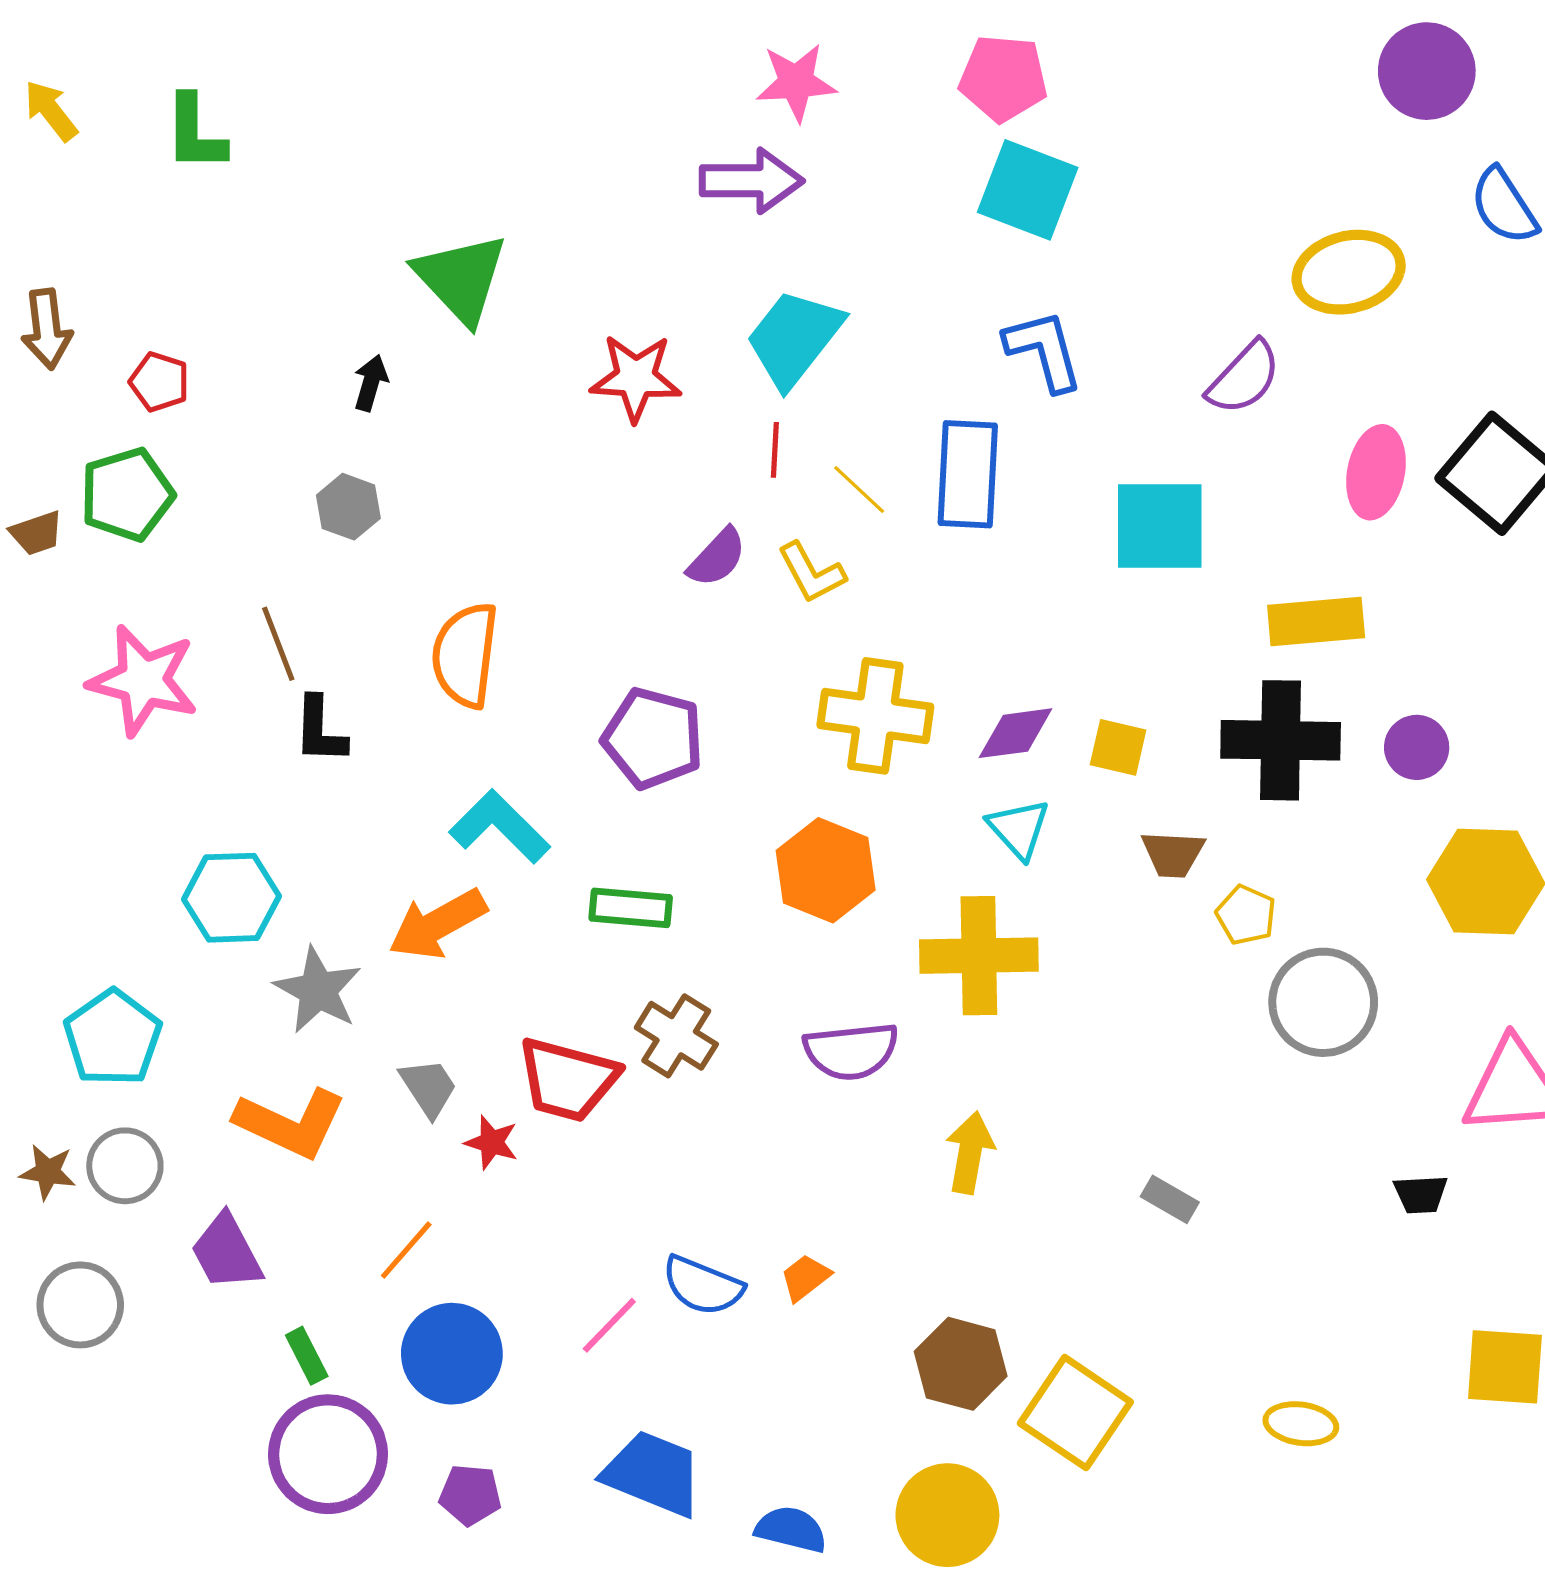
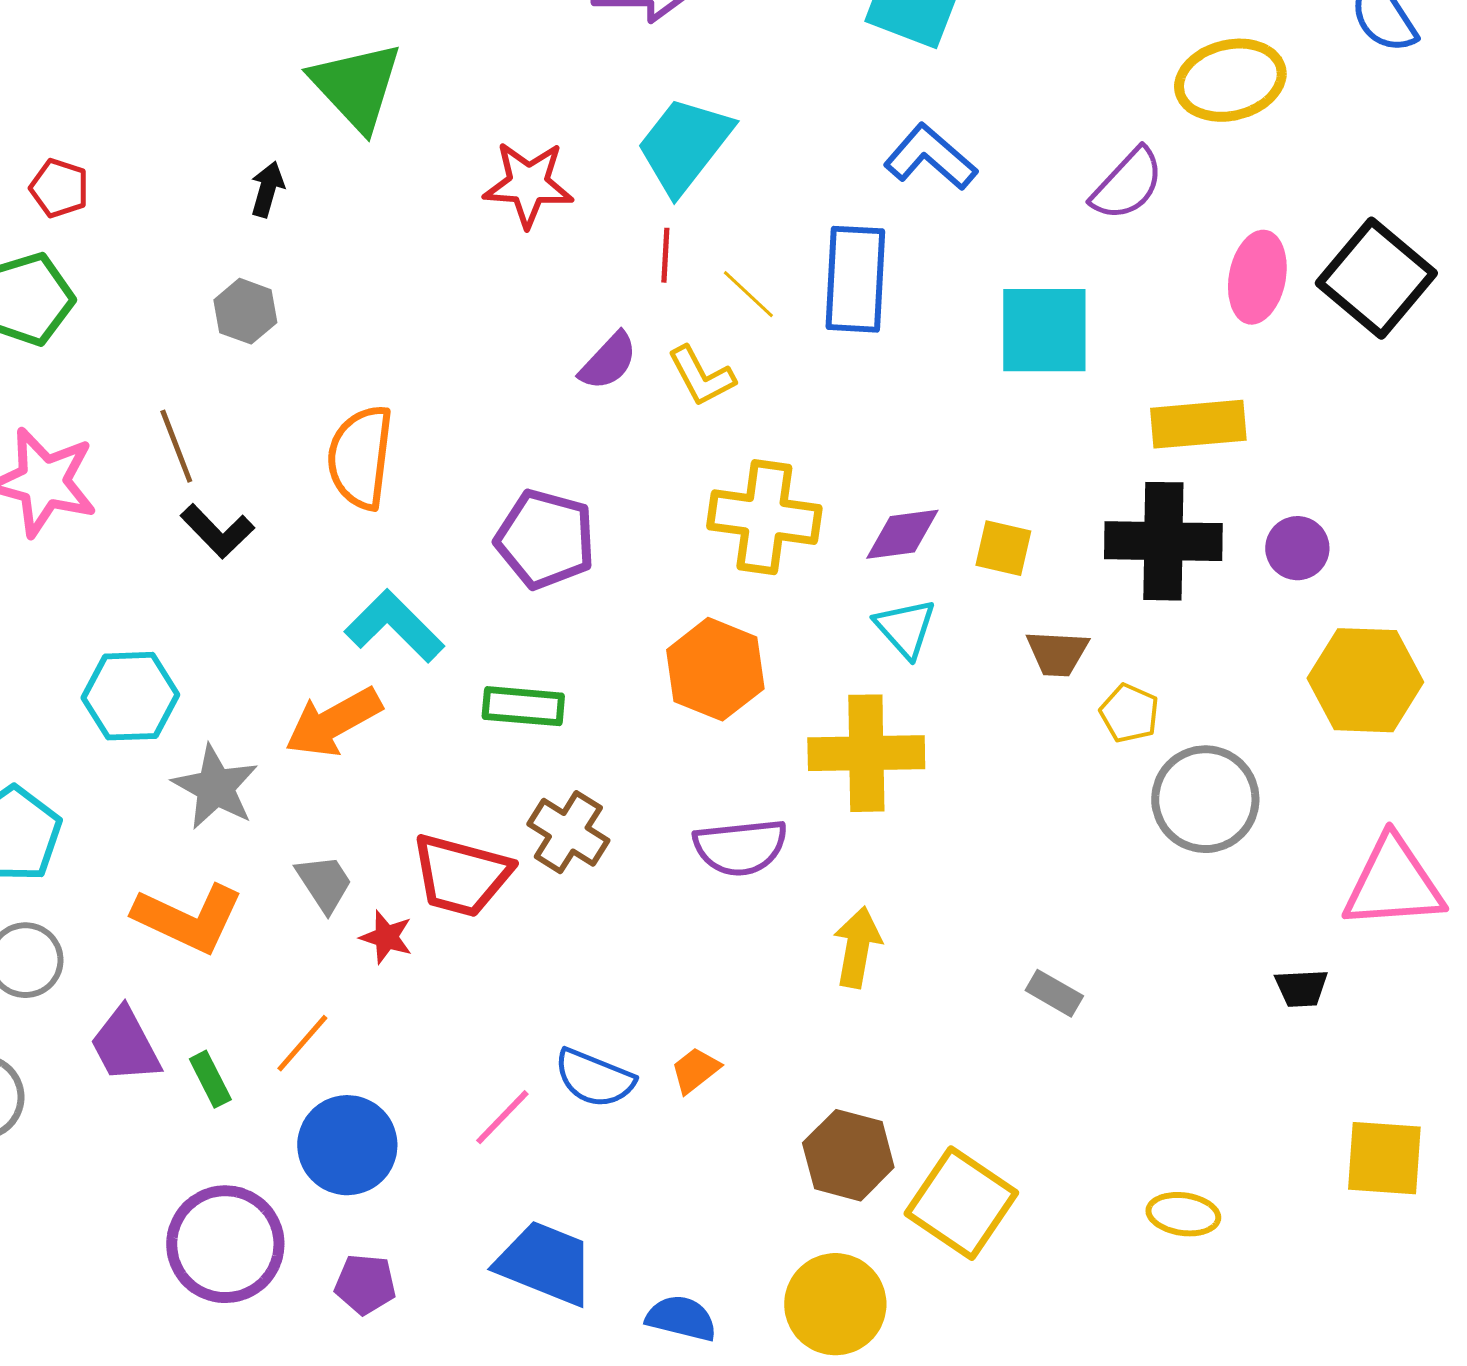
blue L-shape: (1044, 350) -> (930, 157), turned -34
black L-shape: (320, 730) -> (217, 531), turned -46
green rectangle: (307, 1356) -> (210, 1079), moved

